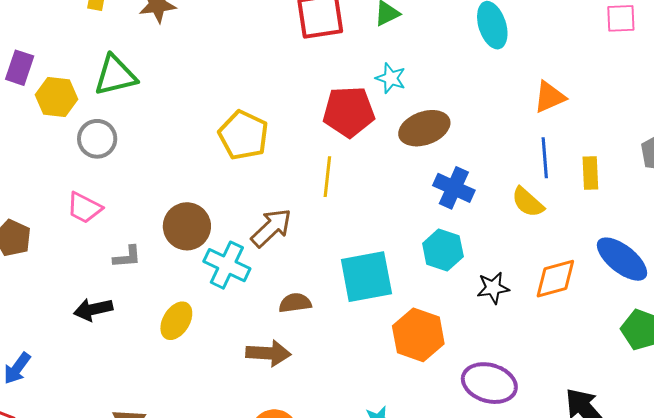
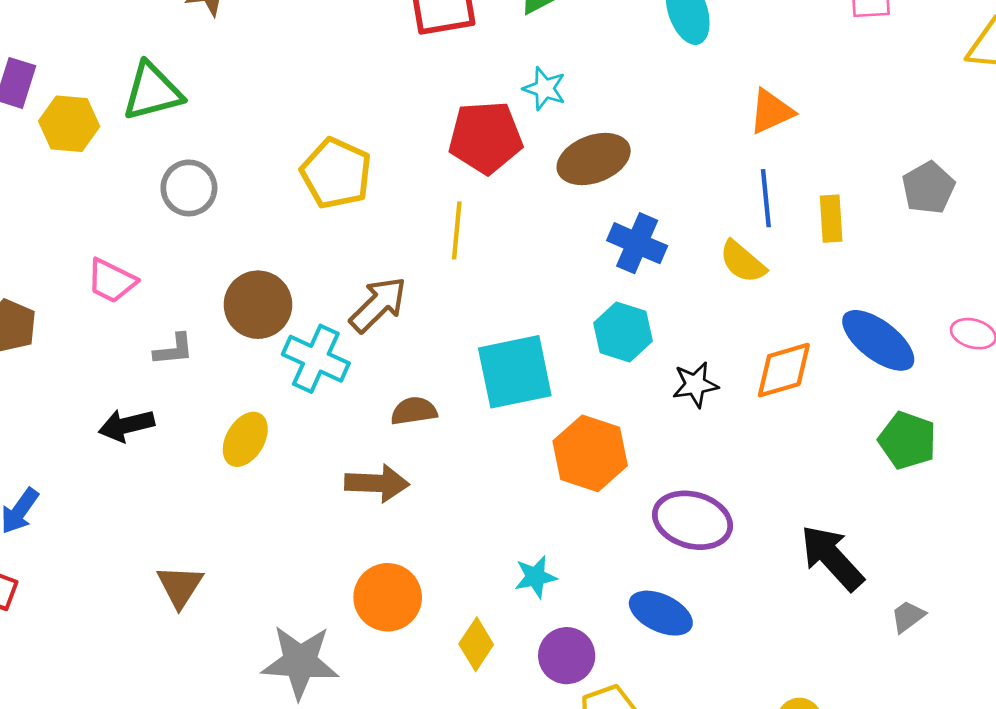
gray circle: (97, 139) -> (189, 188), moved

